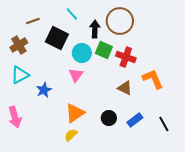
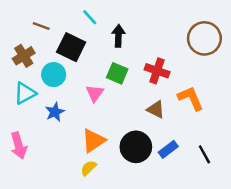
brown line: (33, 21) -> (41, 26), turned 40
brown circle: (120, 21) -> (204, 38), moved
green square: (104, 50) -> (117, 73), moved
cyan circle: (82, 53) -> (54, 75), moved
black circle: (109, 118) -> (136, 147), size x1.6

